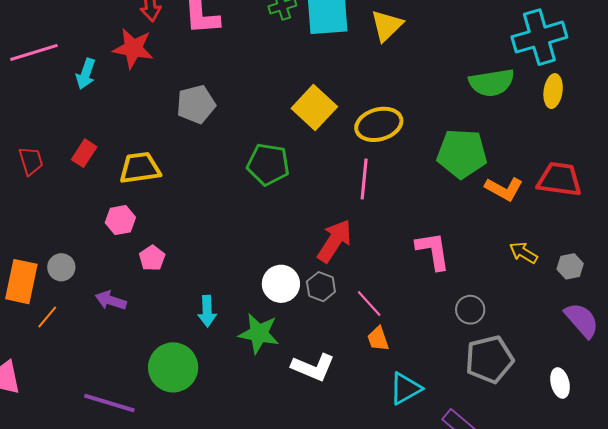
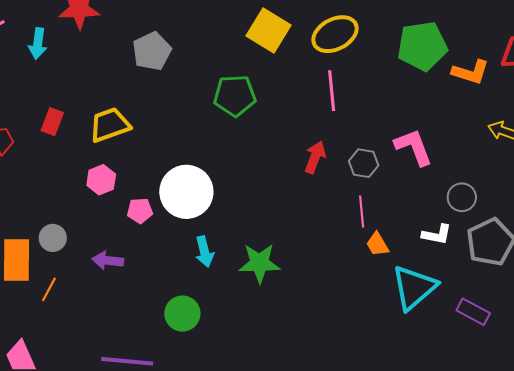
red arrow: (334, 241) -> (315, 157), size x0.7
pink pentagon: (152, 258) -> (140, 211), turned -30
white circle: (281, 284) -> (186, 192), moved, size x1.4
gray hexagon: (321, 287) -> (364, 163), moved
pink line: (369, 304) -> (362, 212), turned 48
green circle: (173, 367) -> (182, 314), size x0.7
white L-shape: (313, 367) -> (437, 234), moved, size x0.7
cyan triangle: (405, 388) -> (414, 287), size x1.4

